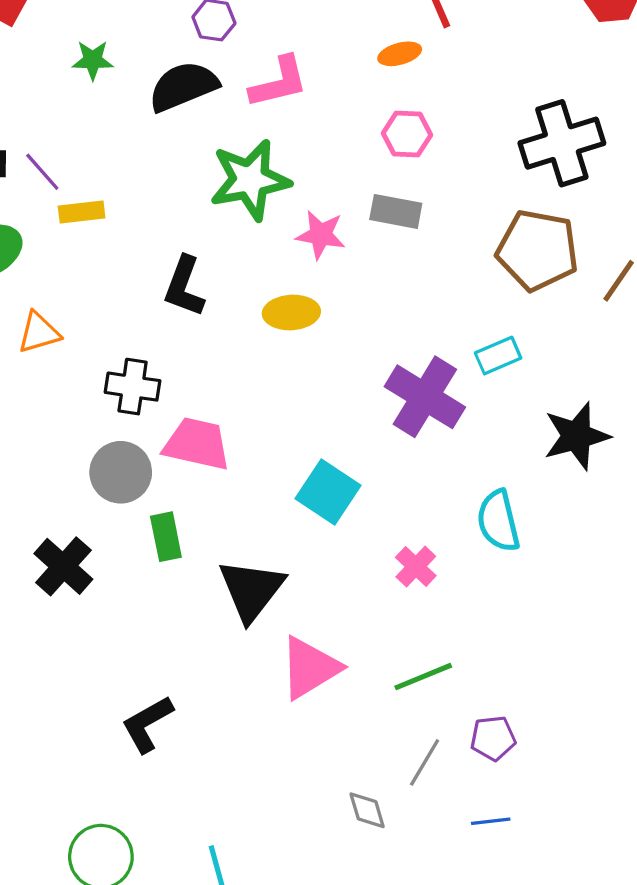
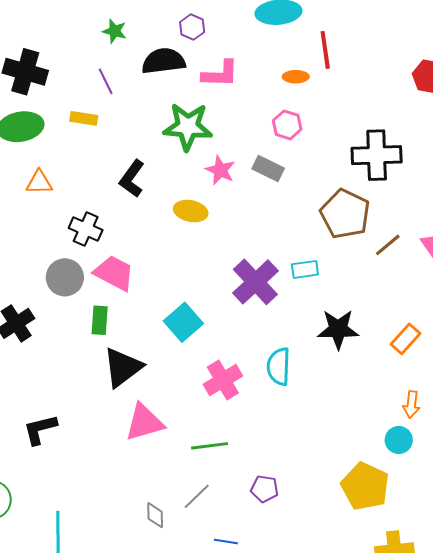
purple line: (42, 172) -> (106, 81), moved
green rectangle: (166, 537) -> (100, 320), moved
pink cross: (416, 567) -> (223, 380), size x1.5
purple pentagon: (493, 738) -> (265, 489), moved

